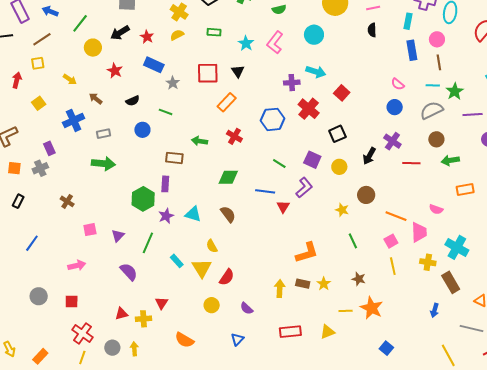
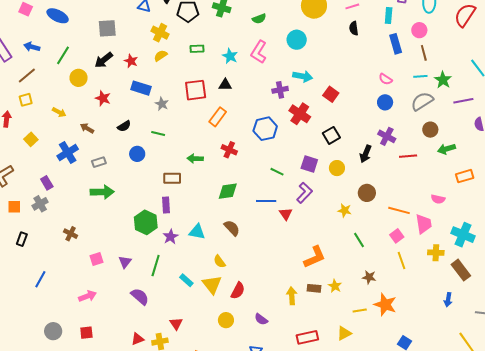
black triangle: (238, 71) -> (225, 85), turned -48

